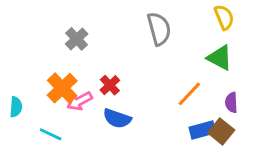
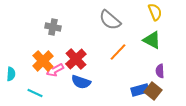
gray semicircle: (159, 29) -> (110, 20), turned 145
gray cross: (77, 39) -> (53, 27), turned -35
red cross: (110, 85) -> (76, 59), size x1.5
orange line: (189, 94) -> (118, 52), moved

